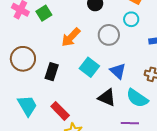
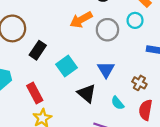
orange arrow: (71, 37) -> (81, 20), moved
cyan square: (89, 67) -> (66, 66), moved
cyan semicircle: (137, 98) -> (118, 103), size x0.6

